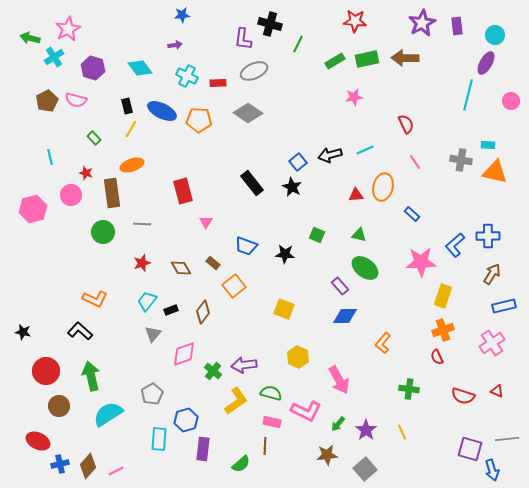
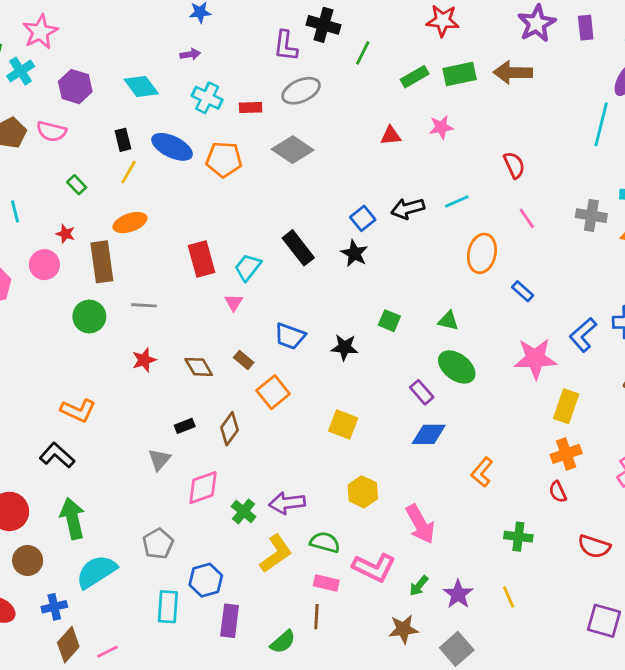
red triangle: (356, 195) -> (391, 136), moved
cyan trapezoid: (147, 301) -> (248, 267), moved
blue cross: (60, 464) -> (54, 607), moved

